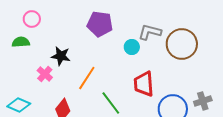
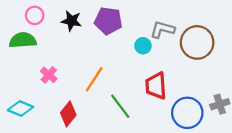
green semicircle: (21, 42) -> (23, 40), size x1.4
black star: (61, 56) -> (71, 21), moved

